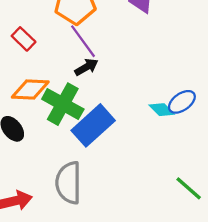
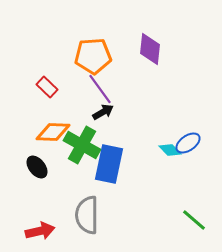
blue rectangle: (93, 125) -> (109, 164), turned -36

